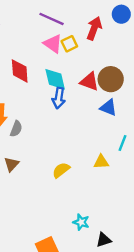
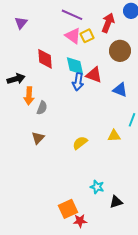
brown circle: (111, 79) -> (120, 51), moved
red triangle: (89, 82) -> (94, 75), moved

